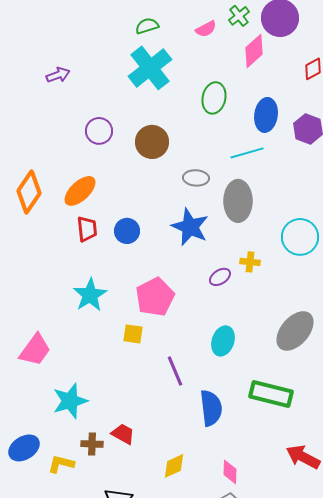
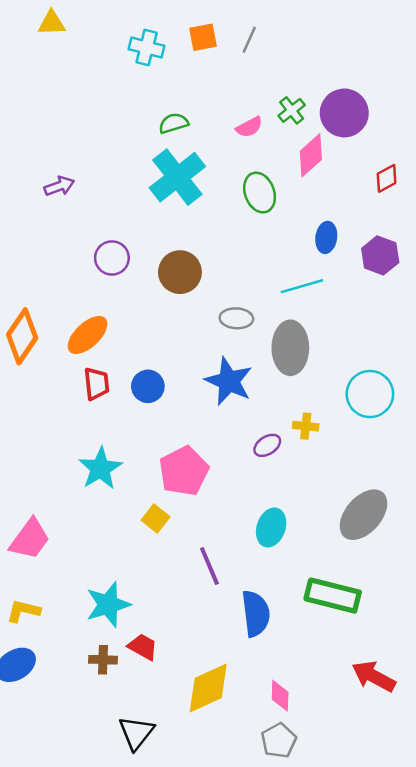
green ellipse: (214, 98) -> (260, 193), moved, turned -32
blue ellipse: (266, 115) -> (326, 237), size x0.7
yellow square: (133, 334) -> (156, 519), turned 30
cyan star: (70, 401) -> (108, 605), moved
yellow L-shape: (61, 464) -> (23, 611), moved
yellow diamond: (174, 466) -> (208, 688), size x1.6

